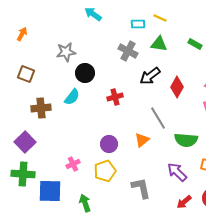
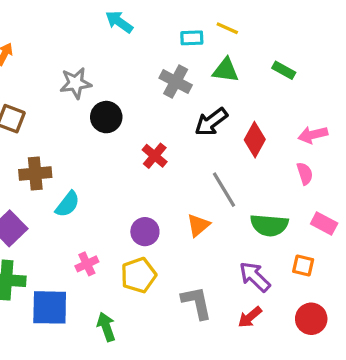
cyan semicircle: (72, 97) -> (67, 204), moved
red cross: (115, 97) -> (155, 156), turned -35
red arrow: (184, 202) -> (250, 317), moved

